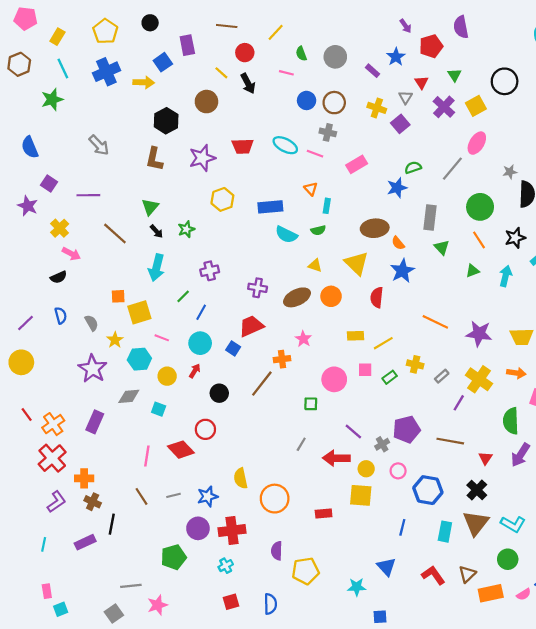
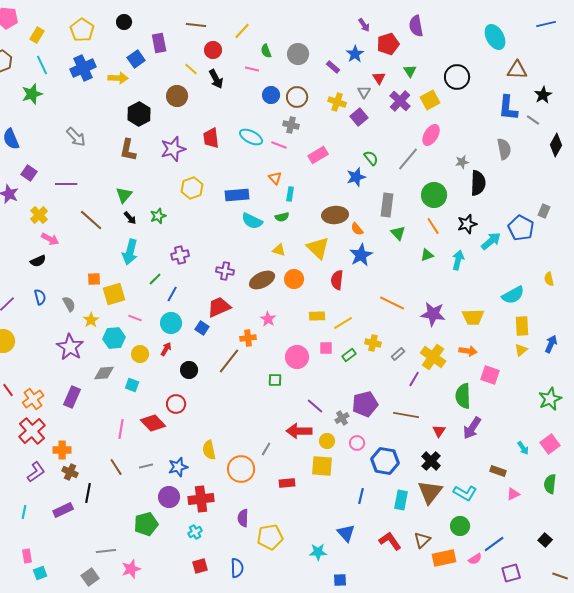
red trapezoid: (243, 146) -> (211, 138), turned 85
green semicircle: (413, 168) -> (371, 158), turned 70
gray line: (301, 444) -> (266, 449), moved

